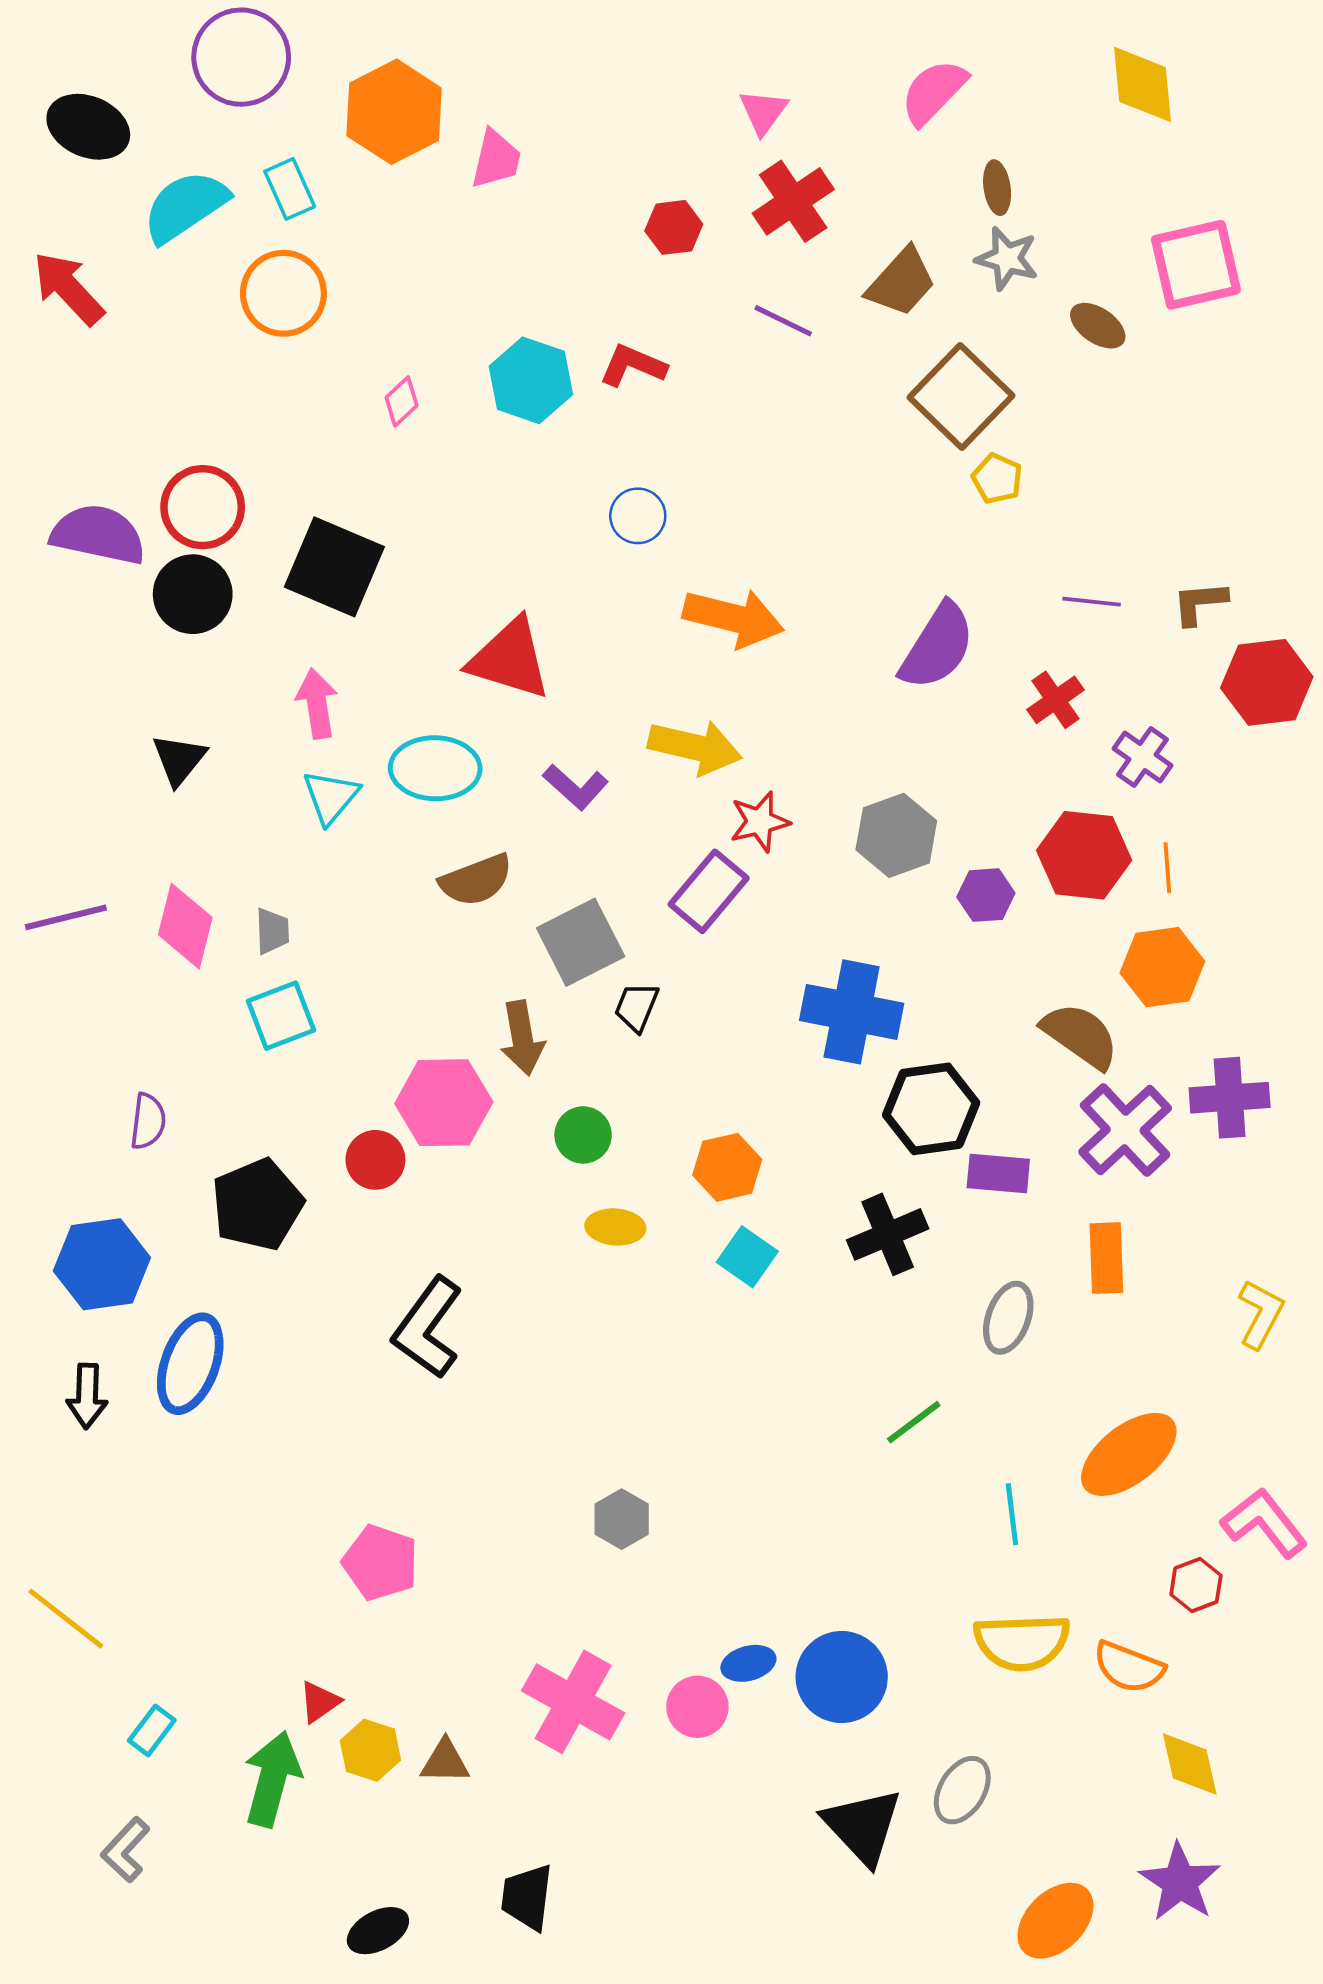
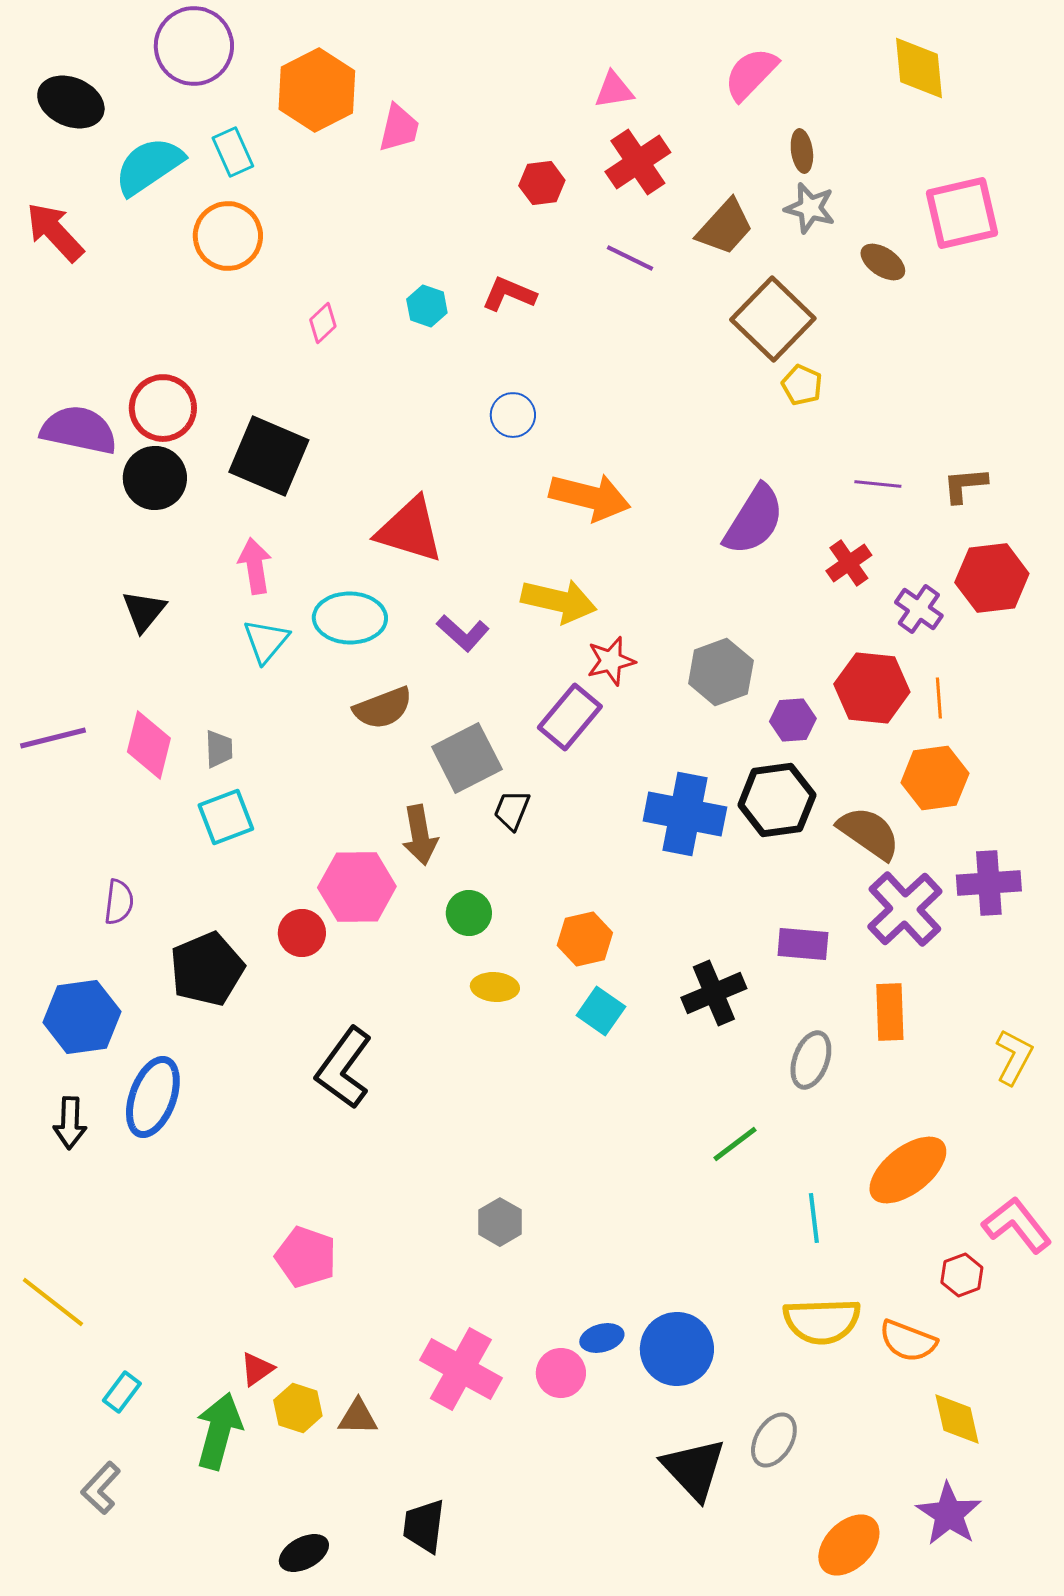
pink triangle: (763, 112) -> (614, 90), turned 45
cyan hexagon: (531, 380) -> (427, 306), size x0.6
red hexagon: (1267, 682) -> (992, 578), moved
black hexagon: (931, 1109) -> (777, 800), moved

